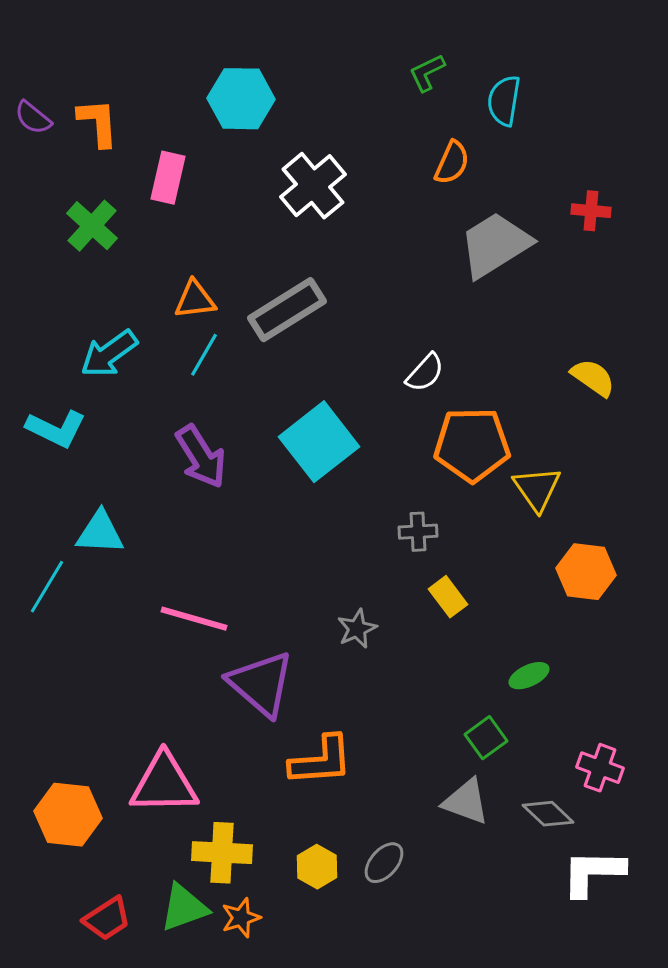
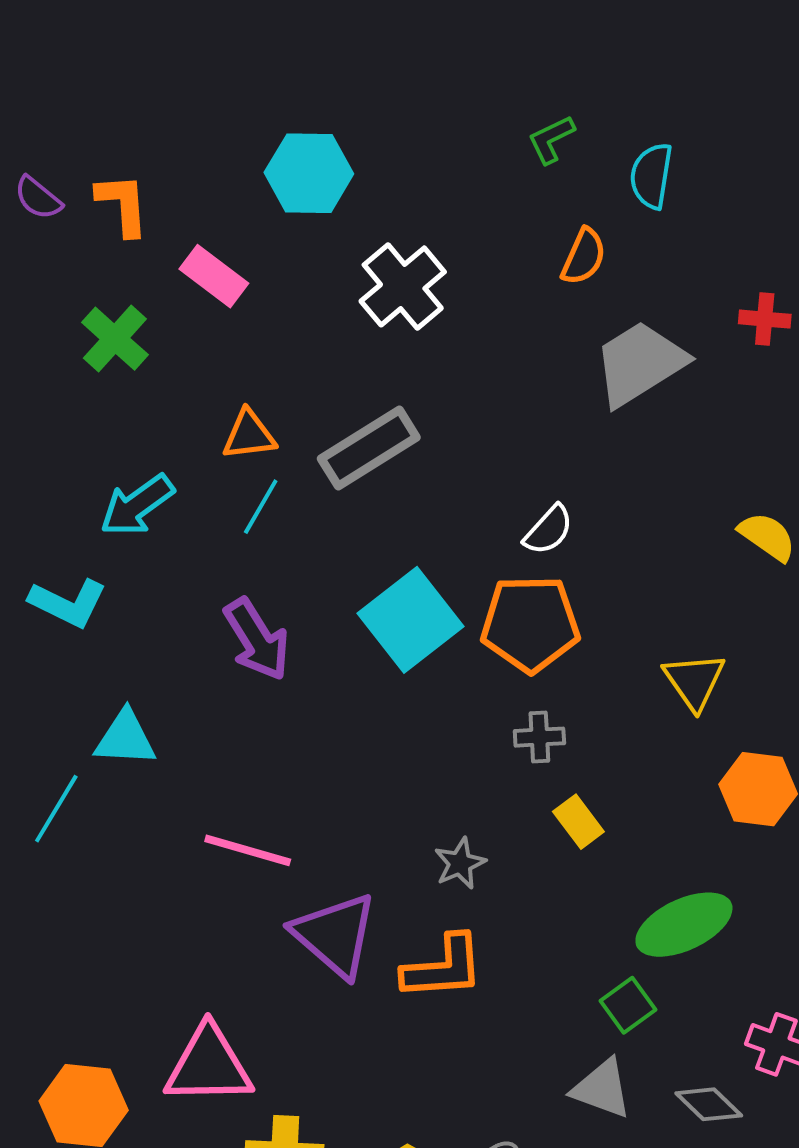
pink rectangle: (168, 178) -> (214, 276), turned -66
orange pentagon: (472, 445) -> (530, 624), moved
green ellipse: (529, 676) -> (684, 925), size x1.8
orange L-shape: (321, 761) -> (443, 968), moved

